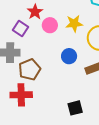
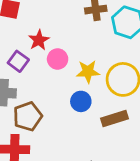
yellow star: (74, 23) -> (88, 72), moved

